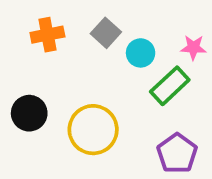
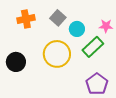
yellow circle: (93, 130) -> (57, 54), moved

